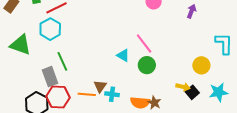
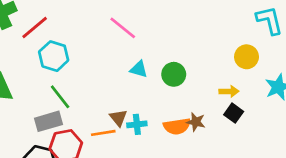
cyan hexagon: (50, 29) -> (54, 56), moved
pink line: (144, 43) -> (123, 28), moved
gray rectangle: (50, 77) -> (48, 121), turned -72
black square: (192, 92) -> (234, 113), moved

